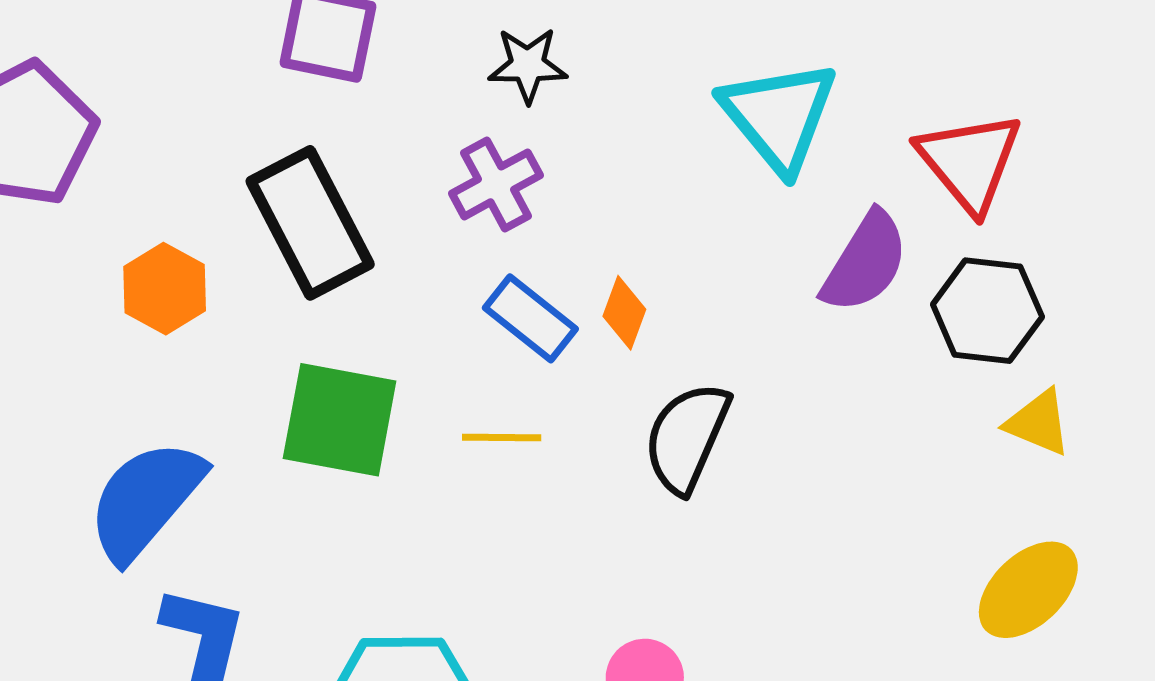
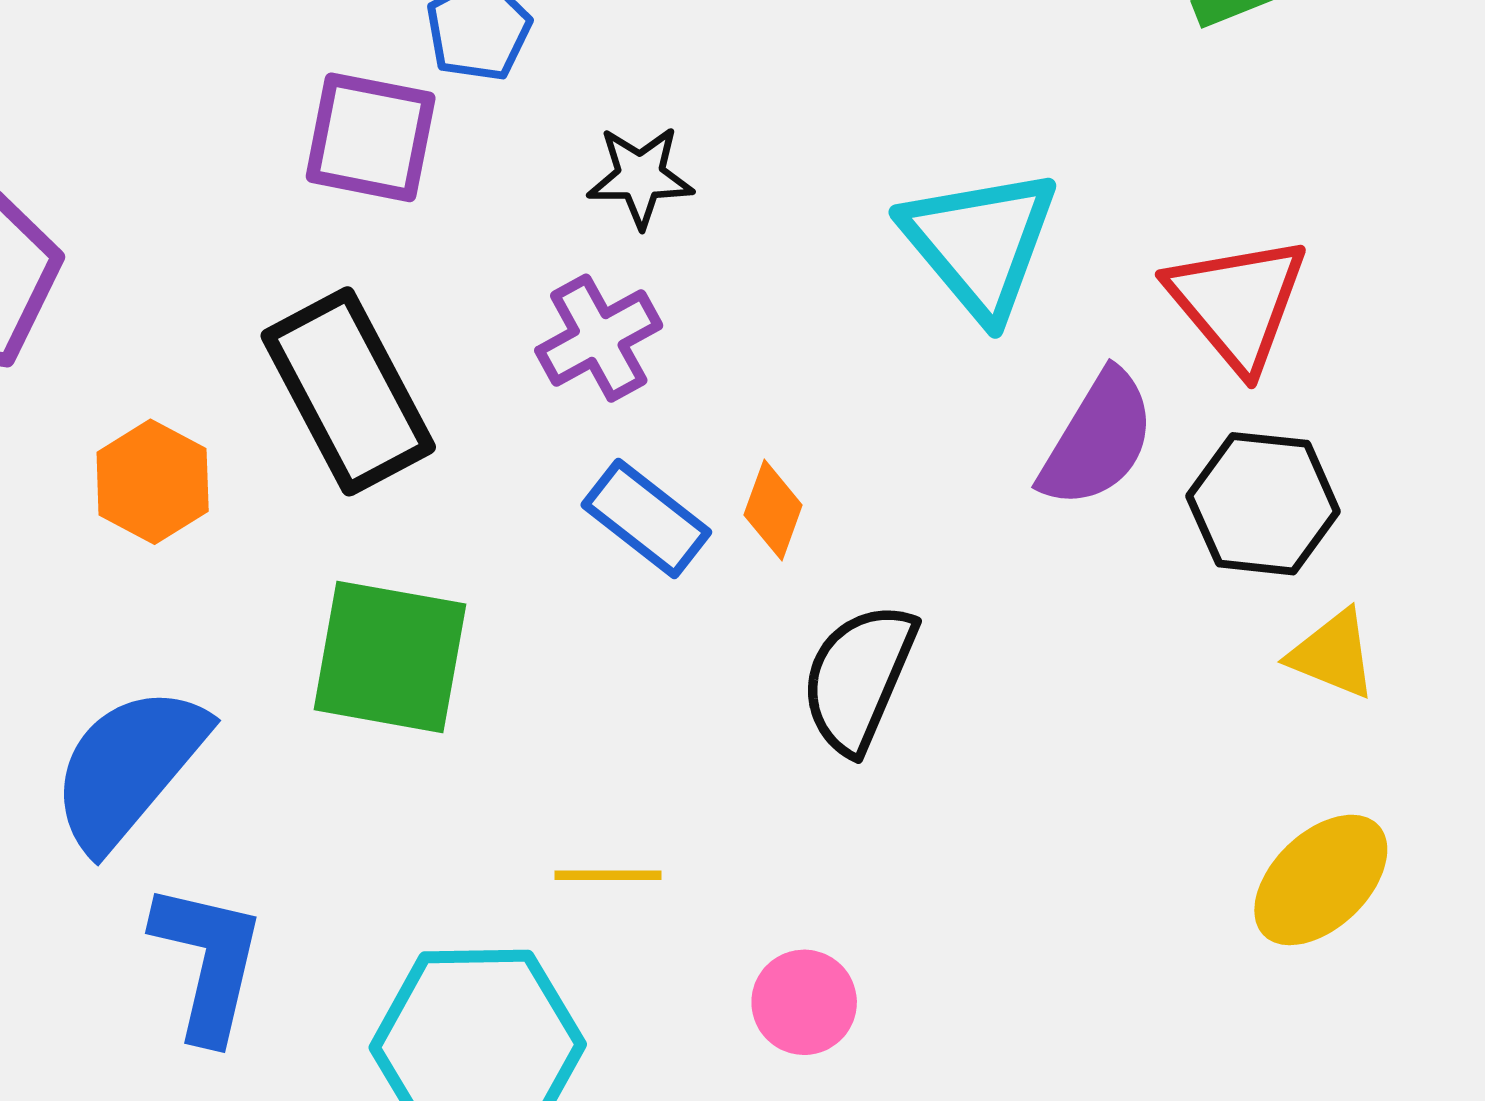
yellow line: (502, 437) -> (608, 875), moved

